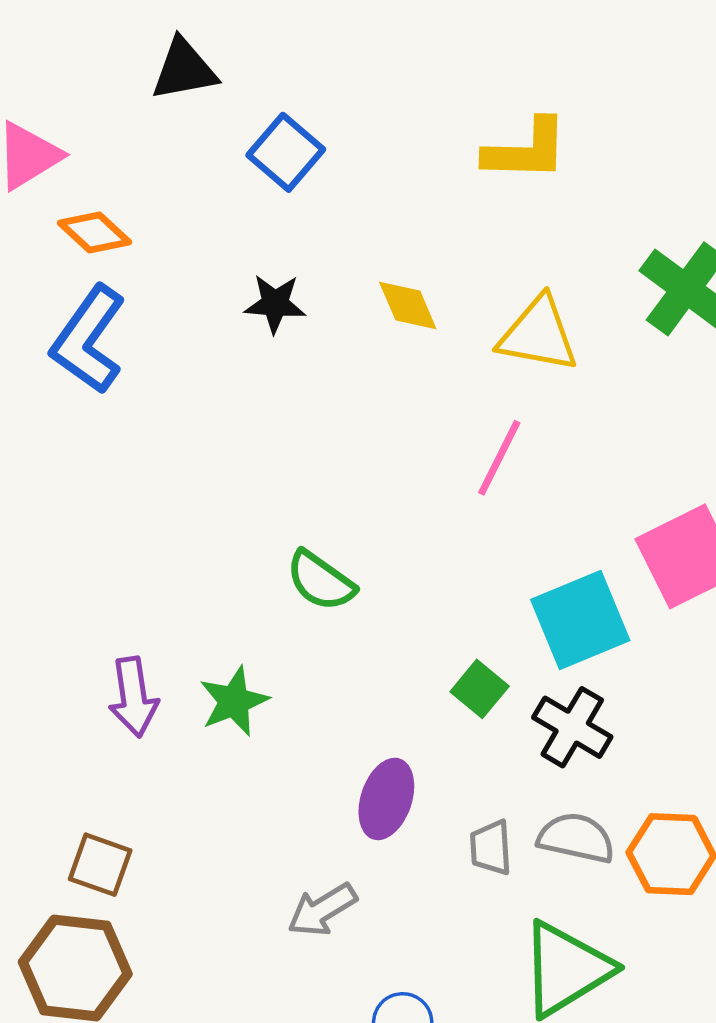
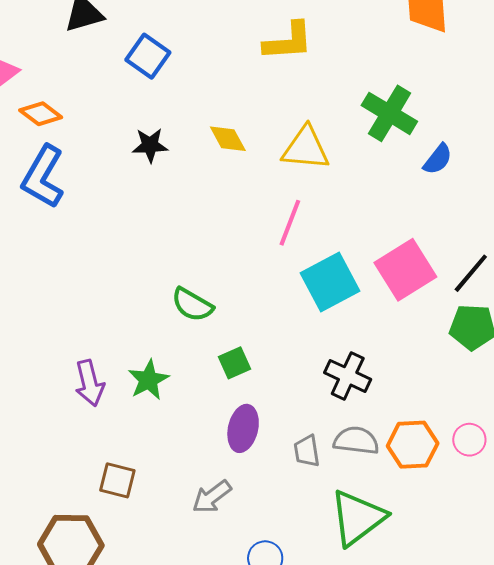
cyan square: (580, 620) -> (330, 282), moved
green square: (480, 689) -> (234, 363), moved, turned 32
brown square: (100, 865) -> (117, 480), moved

